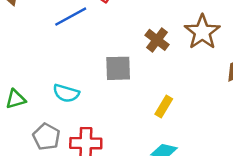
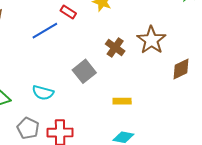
gray square: (118, 68) -> (84, 71), turned -35
yellow rectangle: (164, 106) -> (122, 101), turned 60

